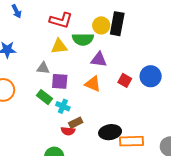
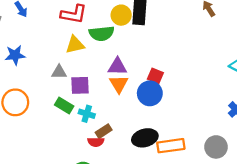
purple triangle: (99, 60) -> (117, 66), moved
blue circle: (151, 76) -> (150, 93), moved
orange triangle: (93, 84) -> (119, 84), turned 42

